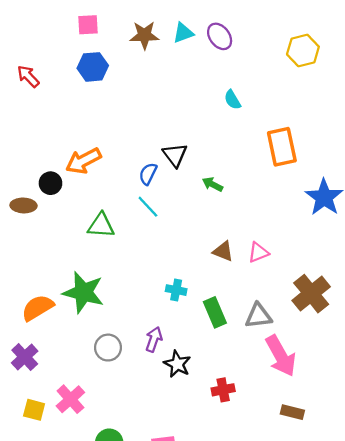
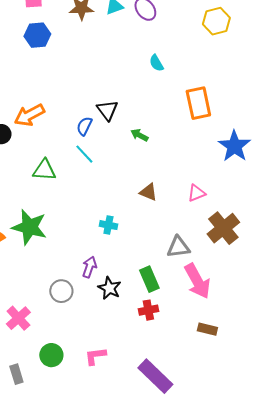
pink triangle: (258, 252) -> (196, 193), moved
green rectangle: (215, 312) -> (149, 279), moved
gray circle: (108, 348) -> (61, 291), moved

